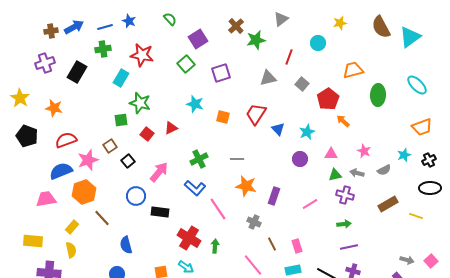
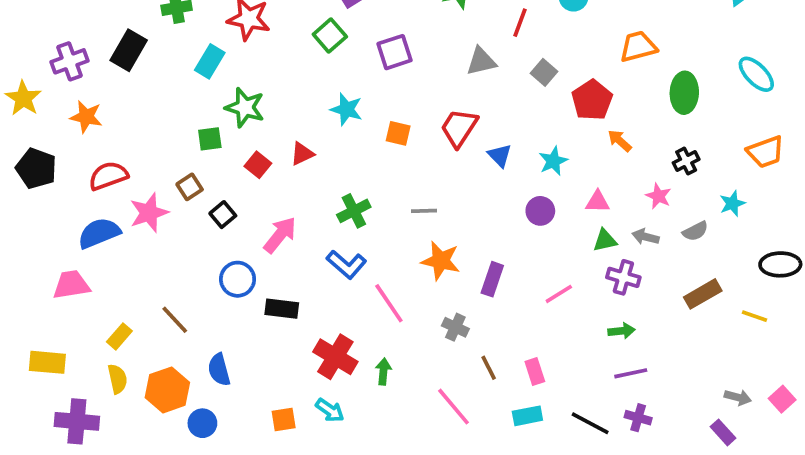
purple cross: (45, 63) -> (70, 61), moved
black cross: (429, 160) -> (686, 161), moved
orange hexagon: (84, 192) -> (167, 390), moved

